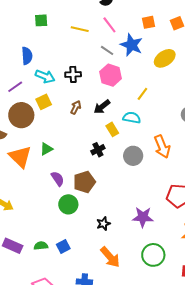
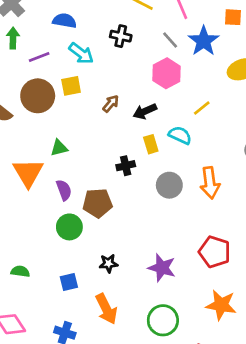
blue semicircle: (27, 56) -> (65, 21), turned -90
black cross: (73, 74) -> (121, 36), moved
orange triangle: (20, 157) -> (28, 173), moved
blue square: (63, 247) -> (69, 282), moved

